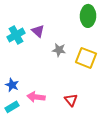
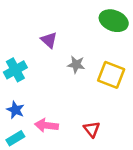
green ellipse: (88, 16) -> (114, 21), turned -70
cyan cross: (16, 35) -> (15, 70), moved

